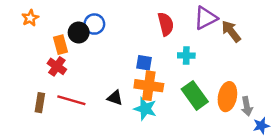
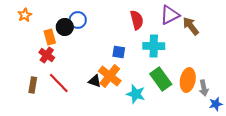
cyan cross: (186, 55) -> (154, 46), size x1.5
orange cross: (149, 86) -> (110, 76), moved, turned 30
red line: (71, 100) -> (59, 83), turned 30
cyan star: (145, 109) -> (136, 94), moved

